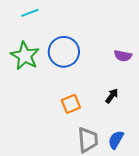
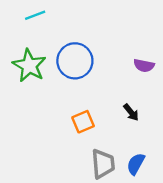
black arrow: (112, 96) -> (131, 112), turned 105

